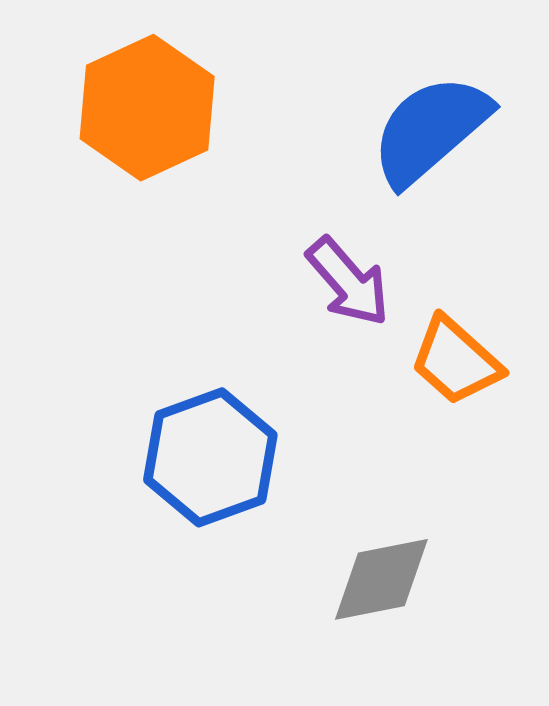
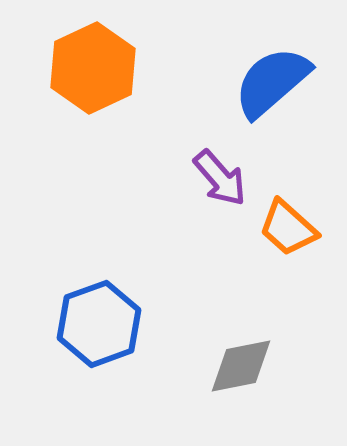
blue hexagon: (210, 457) -> (99, 324), moved

